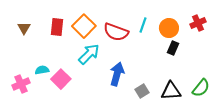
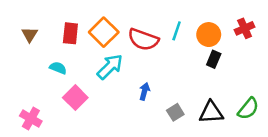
cyan semicircle: (42, 70) -> (58, 68), moved, turned 32
blue arrow: (117, 74) -> (144, 91), size x0.6
pink cross: (21, 84) -> (31, 119), moved, turned -36

